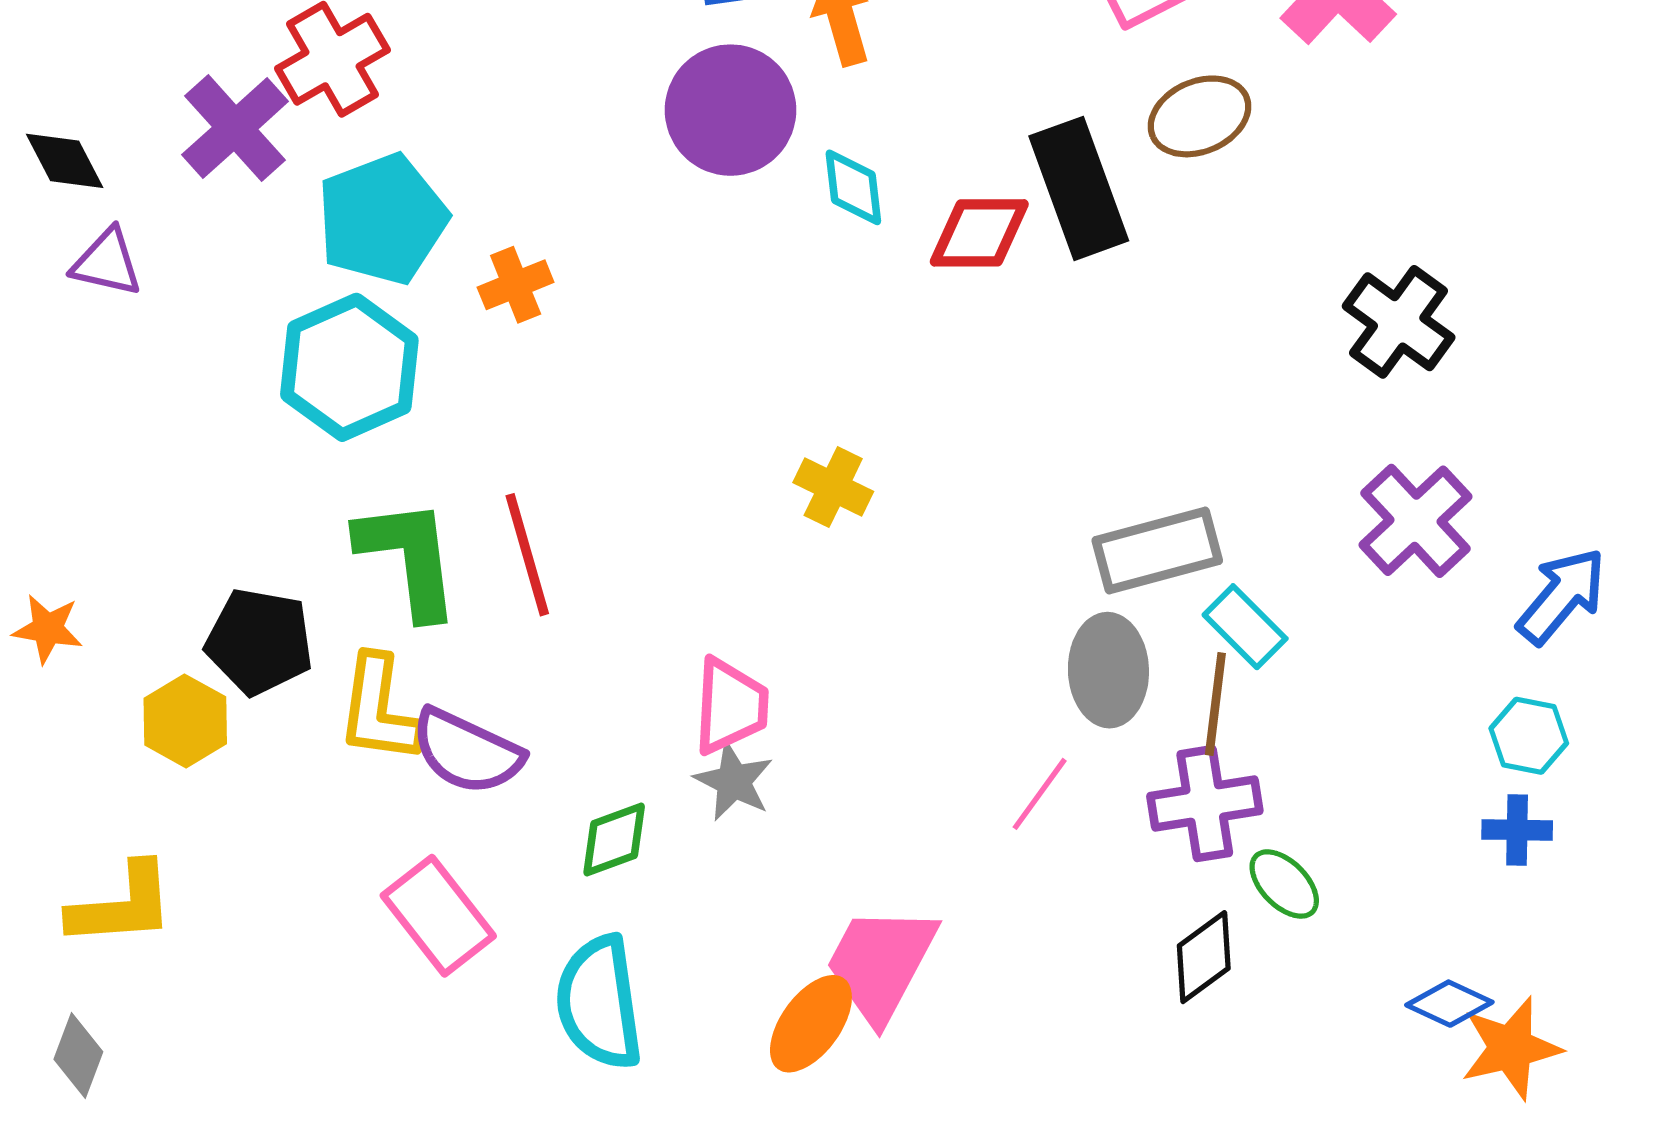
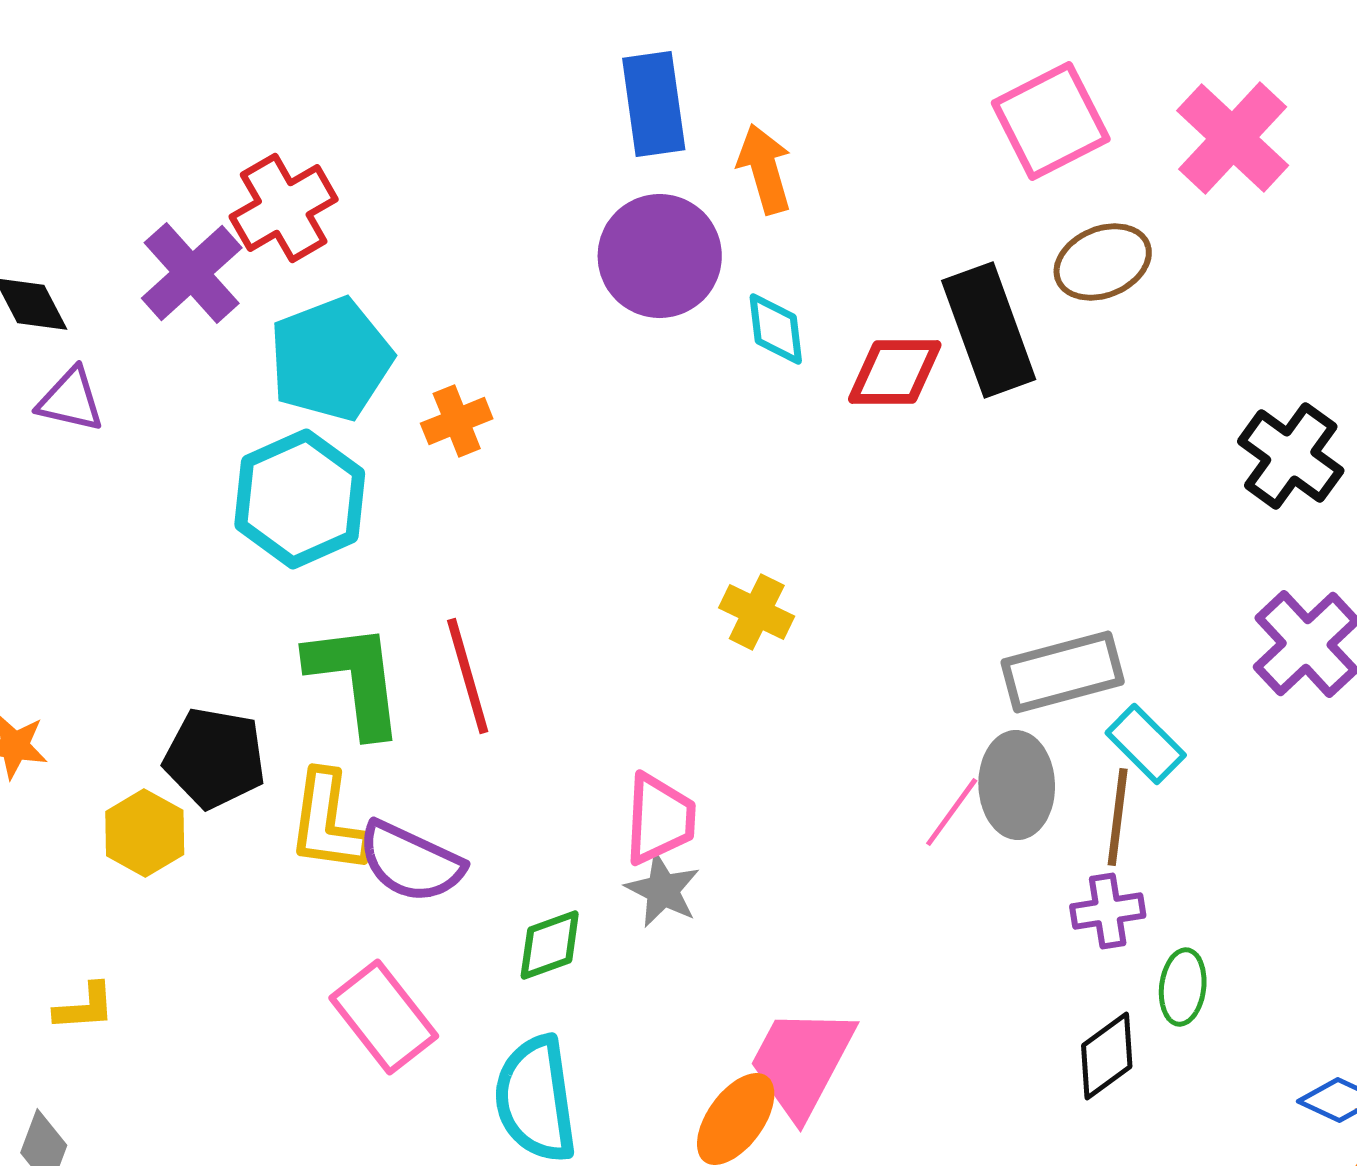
pink line: (1040, 794) -> (952, 812), moved
purple cross: (1205, 804) -> (1108, 911), size x0.7
green ellipse: (1284, 884) -> (1183, 987), turned 52
yellow L-shape: (122, 905) -> (85, 1007), size x0.6

